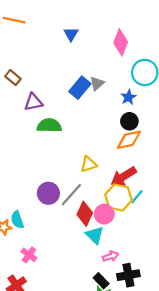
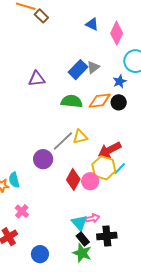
blue triangle: (71, 34) -> (92, 24), moved, turned -40
brown rectangle: (13, 78) -> (41, 16), moved
green semicircle: (49, 126) -> (72, 101), moved
orange diamond: (129, 140) -> (100, 101), moved
gray line: (71, 195) -> (63, 141), moved
cyan triangle: (95, 235) -> (79, 223), moved

